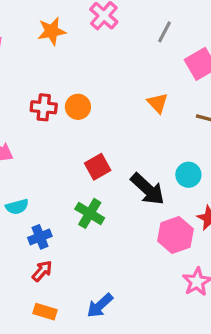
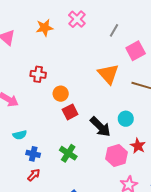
orange triangle: (158, 103) -> (108, 74), size x1.6
orange circle: (78, 107) -> (61, 94), moved
green cross: (90, 213) -> (68, 153), moved
blue cross: (40, 237) -> (33, 154), turned 32

